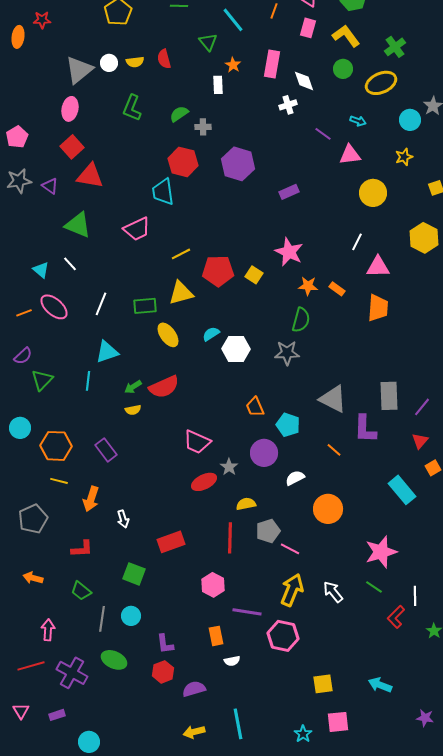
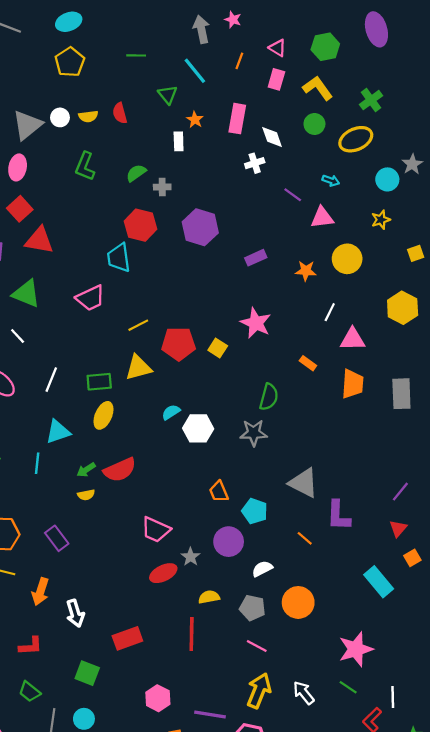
orange star: (308, 286) -> (306, 271), moved
yellow ellipse: (168, 335) -> (103, 415), moved, turned 60
gray rectangle: (389, 396) -> (401, 394), moved
white arrow: (123, 519) -> (75, 613), size x1.4
gray pentagon: (268, 531) -> (252, 608), moved, turned 30
pink hexagon: (213, 585) -> (158, 698), moved

